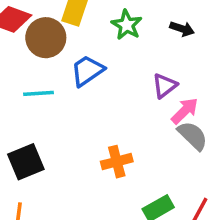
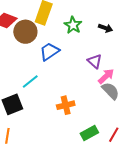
purple triangle: (165, 86) -> (95, 61), turned -42
cyan line: (39, 93) -> (30, 81), moved, turned -36

